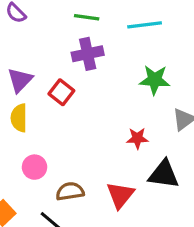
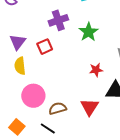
green star: (155, 80) -> (89, 32), moved, turned -30
red square: (61, 92) -> (45, 47), turned 35
pink circle: (35, 167) -> (33, 96), size x1.5

